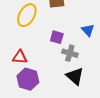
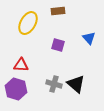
gray cross: (70, 53) -> (54, 84), moved
purple hexagon: (28, 79) -> (16, 89), moved

